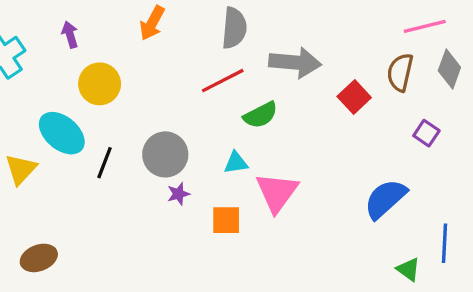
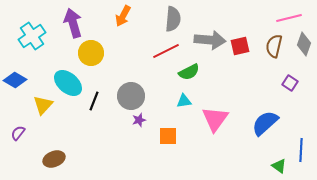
purple arrow: (70, 35) -> (73, 23), size x1.8
red square: (354, 97) -> (240, 46), moved, turned 30
cyan triangle: (236, 163) -> (184, 101), moved
pink triangle: (277, 192) -> (215, 119), moved

